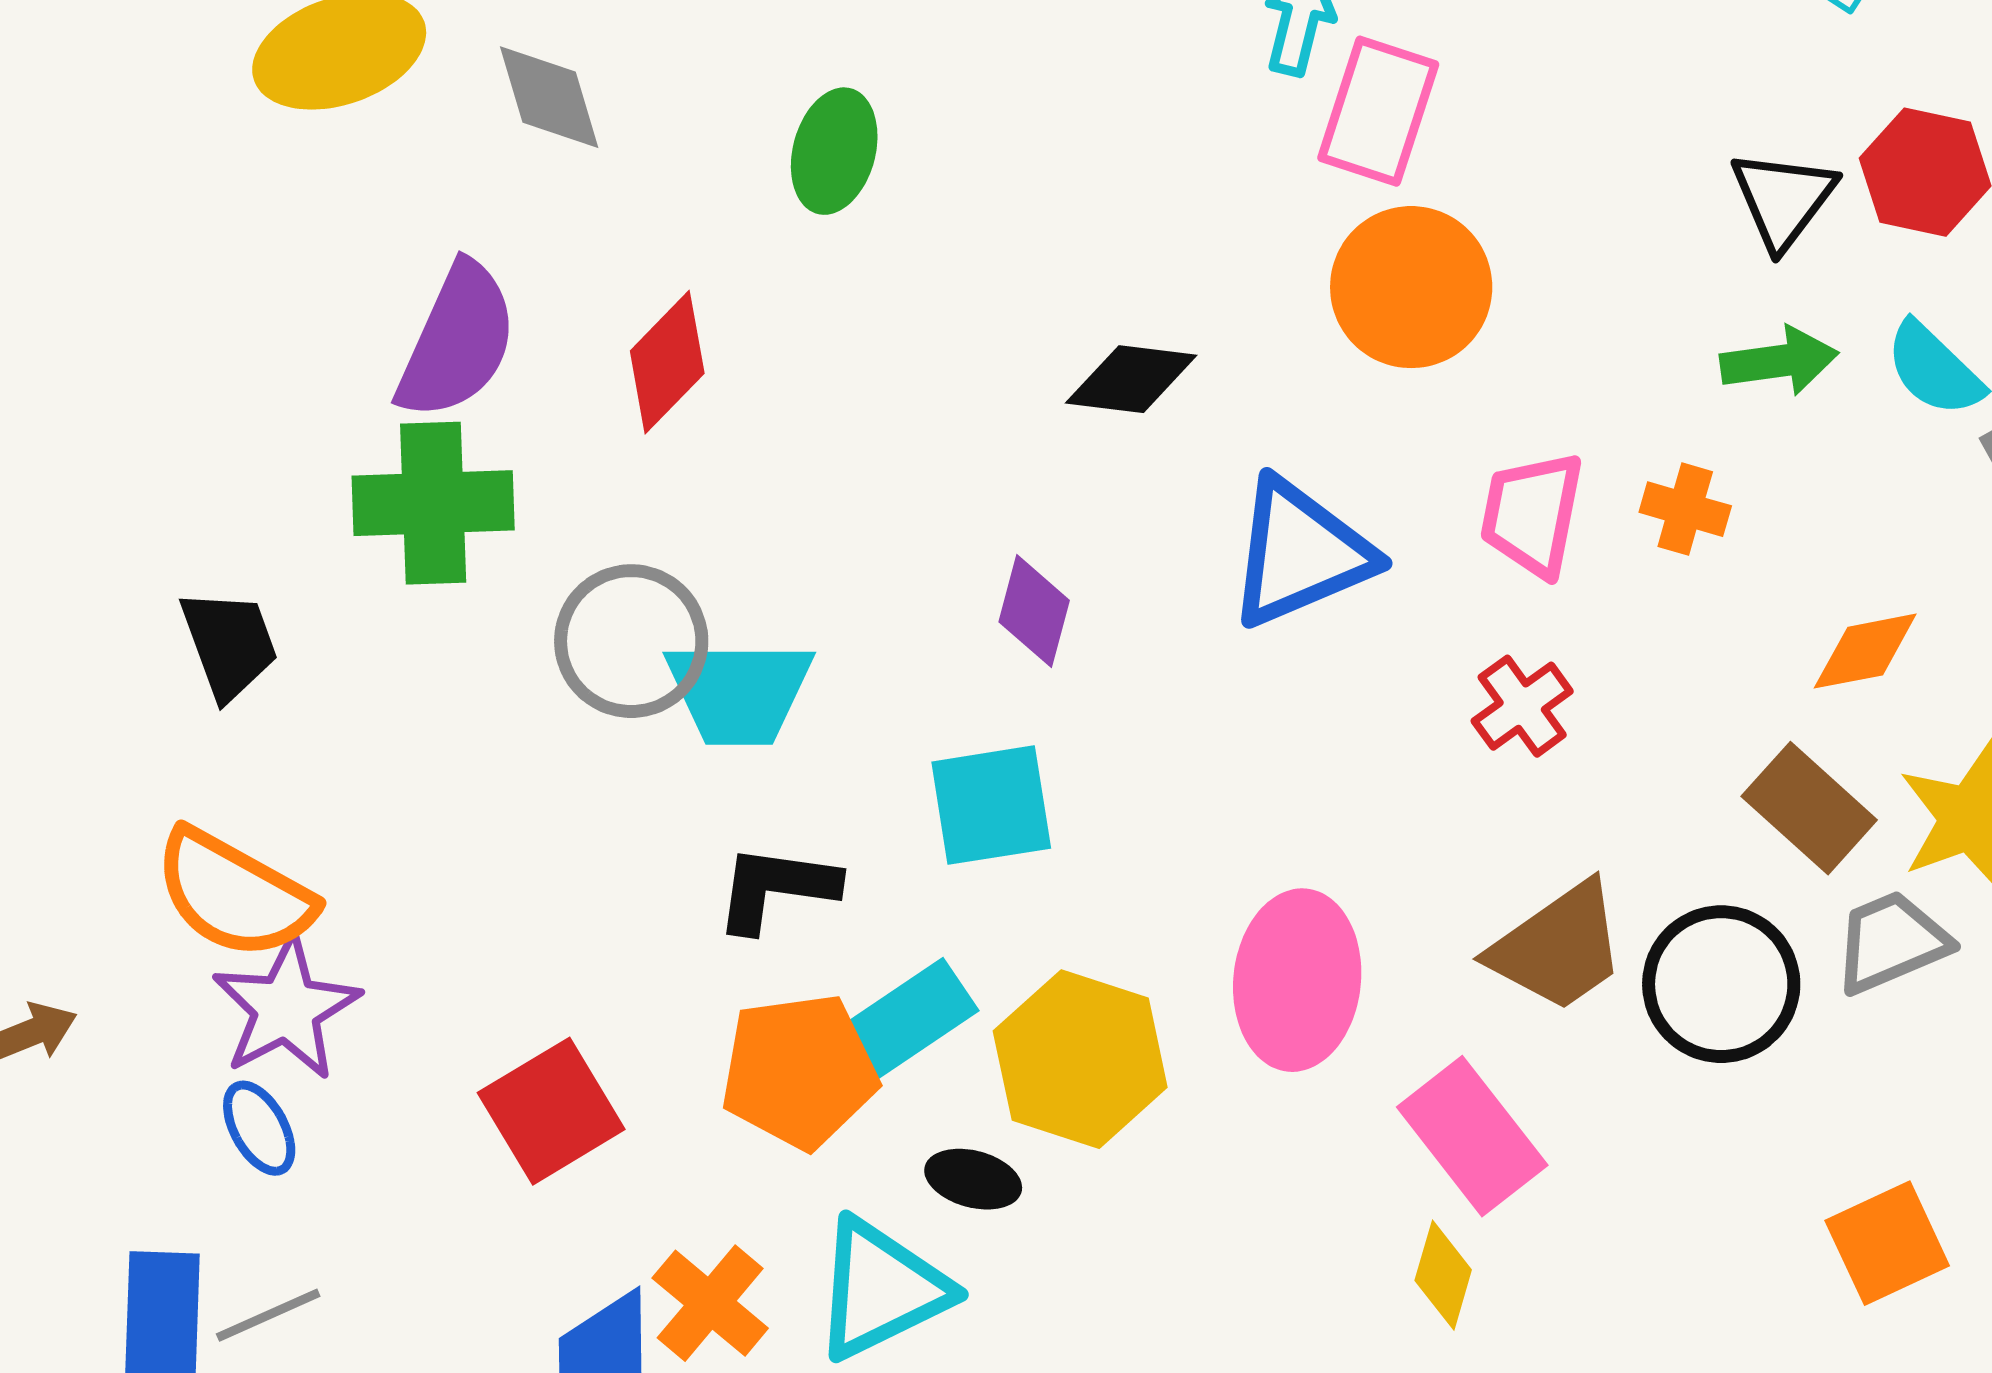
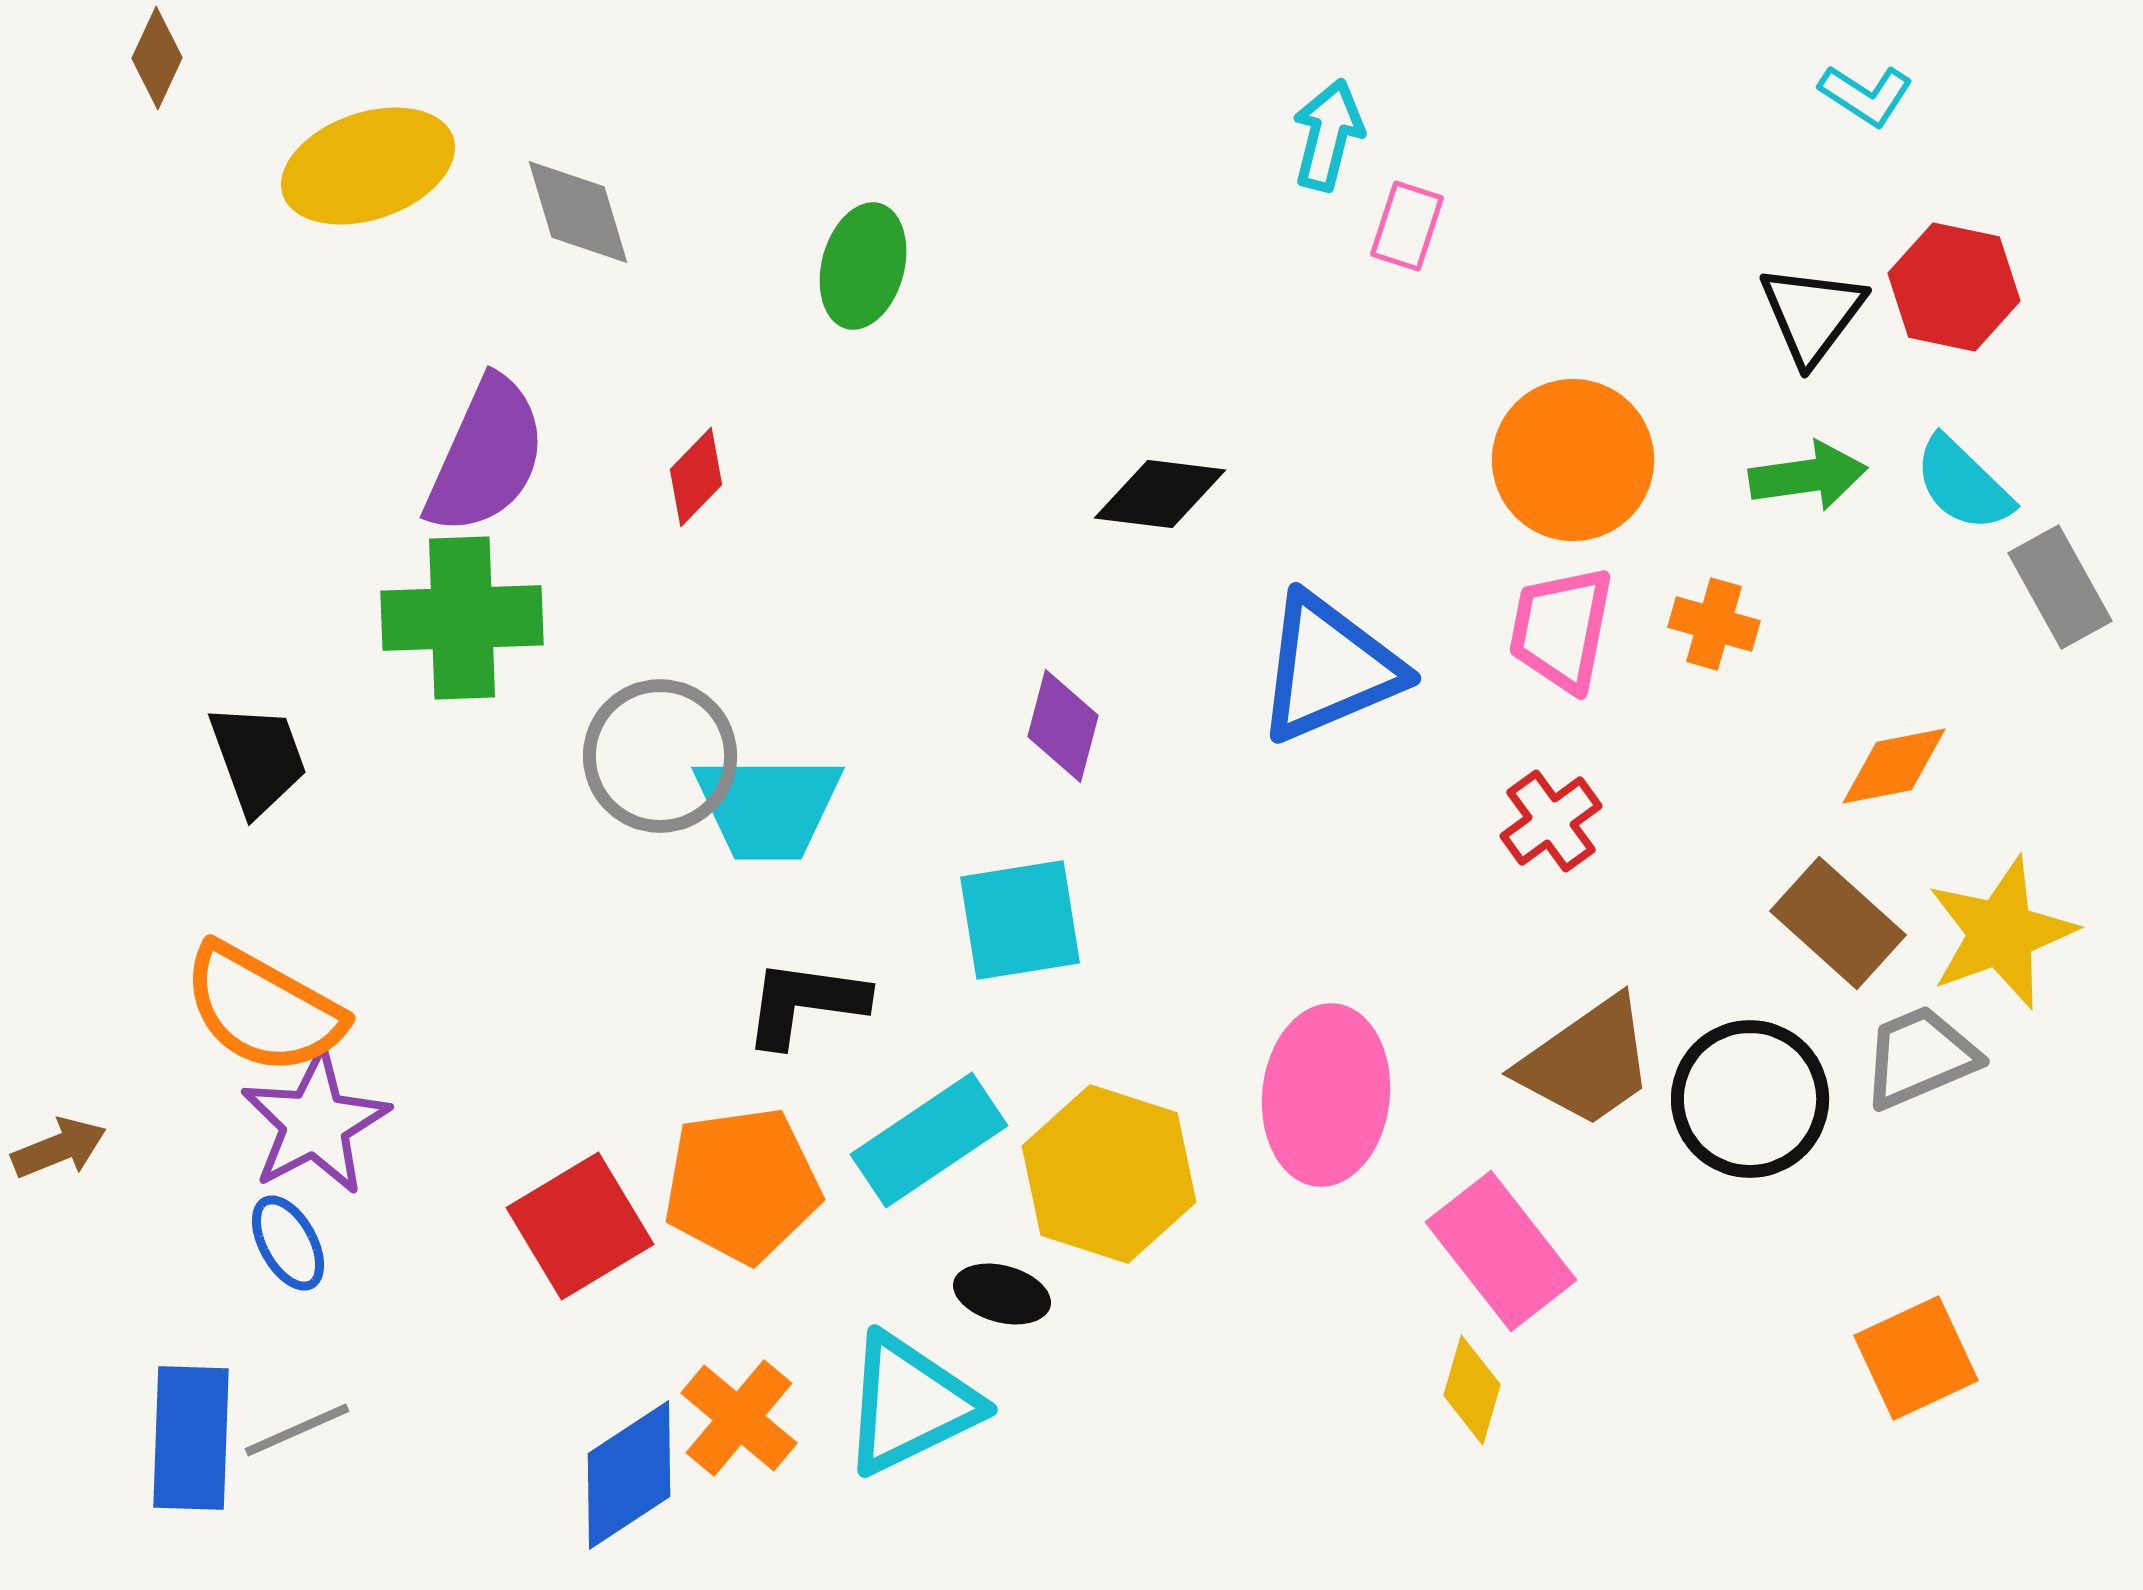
pink rectangle: (1378, 111) -> (1407, 226), size x0.6
orange circle: (1411, 287) -> (1573, 460), moved
red diamond: (667, 362) -> (696, 477), size x0.7
orange pentagon: (799, 1071) -> (742, 1185), moved

